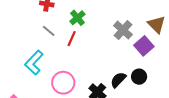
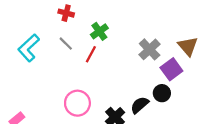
cyan L-shape: (34, 63) -> (29, 48), moved
black circle: (139, 77) -> (162, 93), moved

